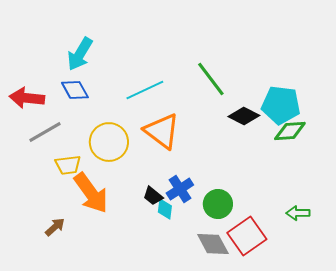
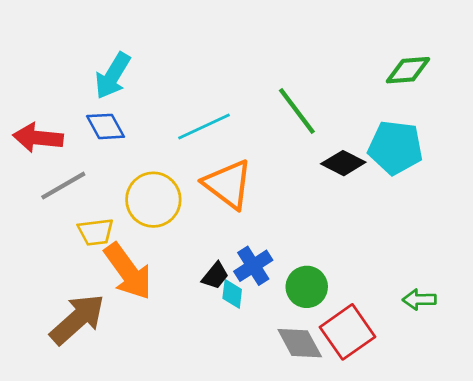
green diamond: (290, 131) -> (408, 70), moved
black trapezoid: (153, 196) -> (215, 276), turned -90
brown arrow: (55, 227) -> (77, 319), size x2.0

